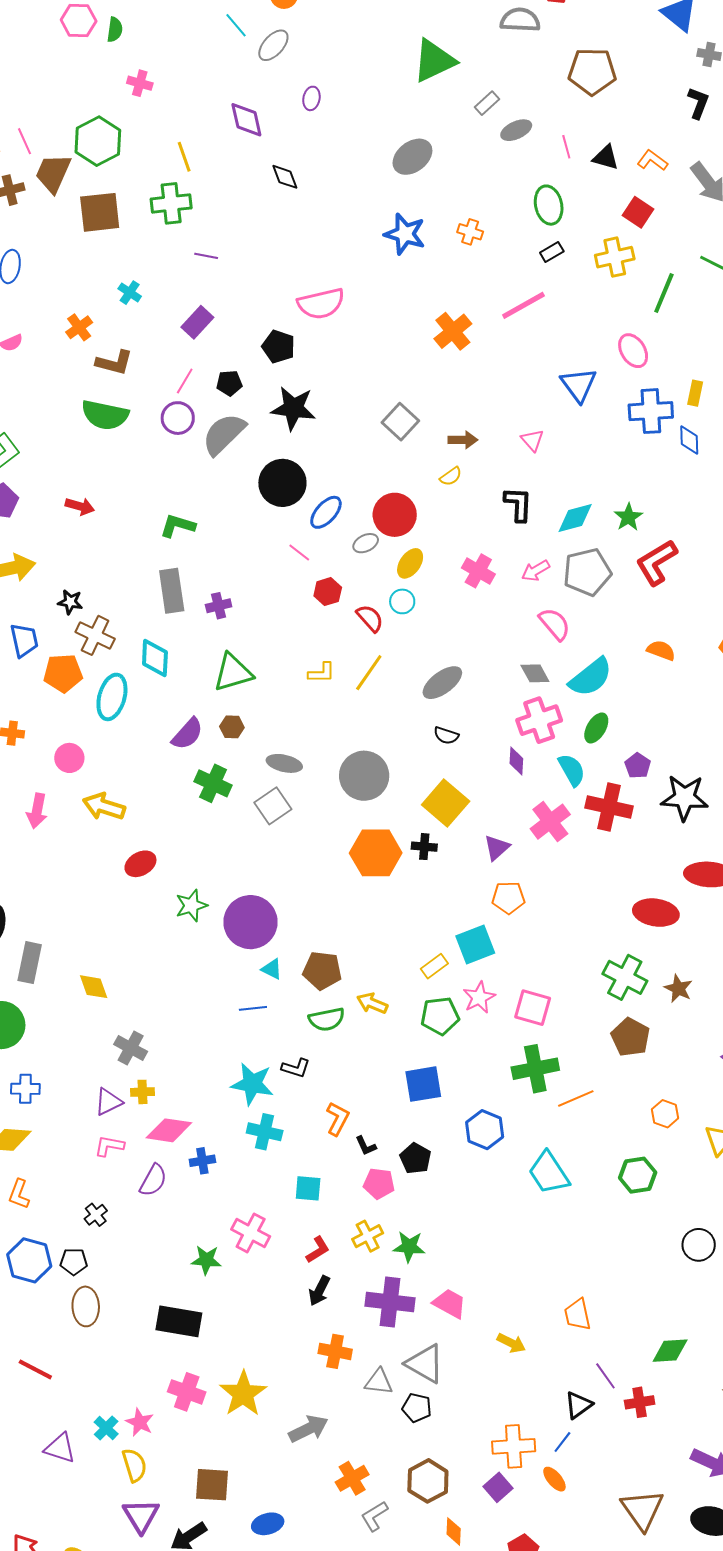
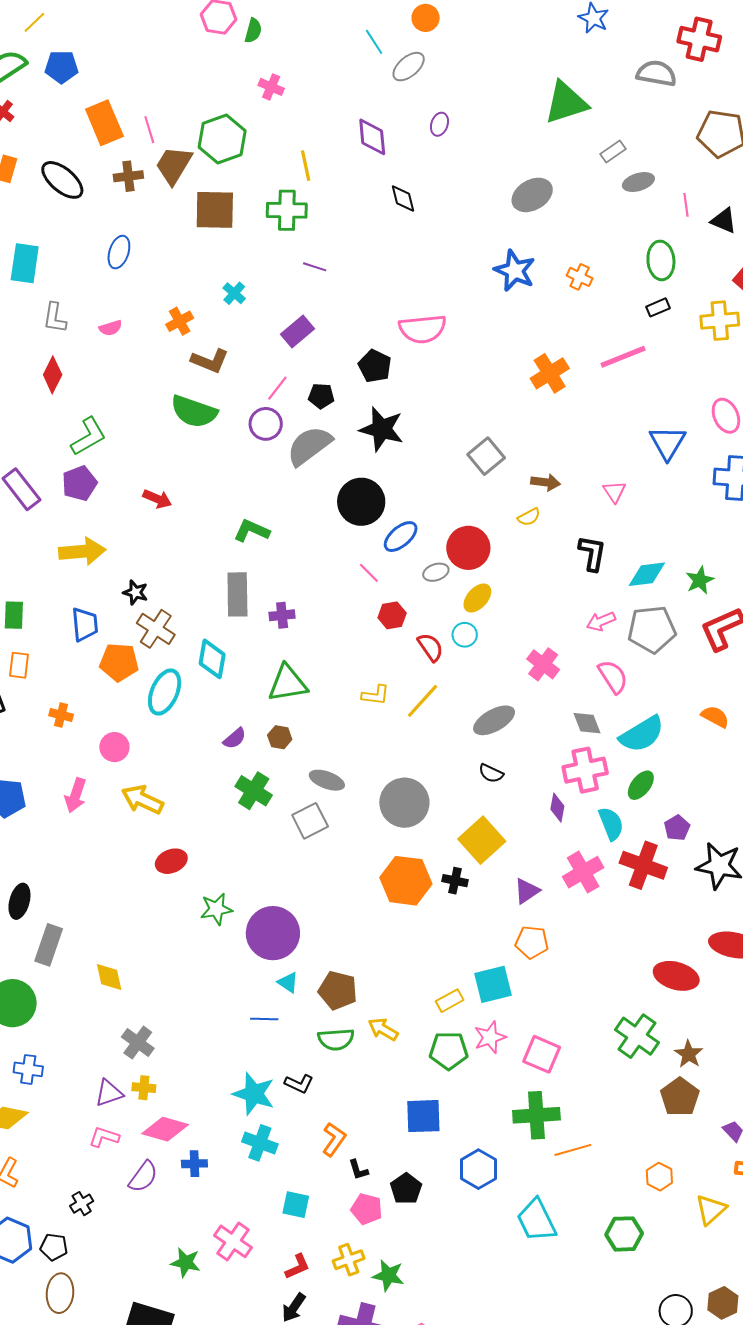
pink cross: (478, 571) -> (543, 664), moved
purple semicircle: (187, 734) -> (235, 738), size x0.7
brown pentagon: (630, 1037) -> (680, 1097), moved

